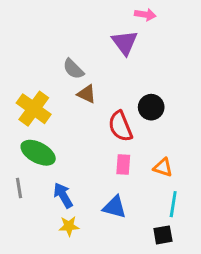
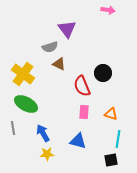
pink arrow: (145, 15) -> (108, 10), moved
purple triangle: (125, 43) -> (67, 29), moved
gray semicircle: (73, 69) -> (50, 47), turned -63

